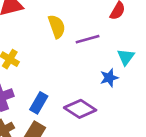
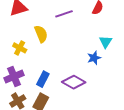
yellow semicircle: (57, 26) -> (41, 34), moved
purple line: (88, 39) -> (64, 14), moved

